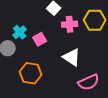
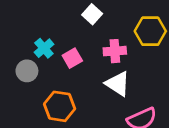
pink cross: (70, 24) -> (115, 51), moved

